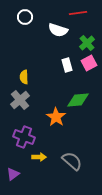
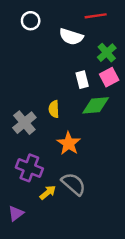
yellow semicircle: (24, 77) -> (54, 109), moved
green diamond: (78, 100) -> (96, 105), moved
yellow arrow: (39, 157) -> (48, 193), turned -40
gray semicircle: (72, 161) -> (74, 184), moved

